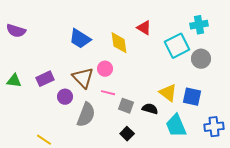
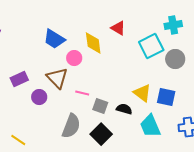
pink circle: (105, 69) -> (74, 58), moved
gray semicircle: (86, 115) -> (71, 126), moved
black square: (127, 134) -> (101, 134), size x1.5

